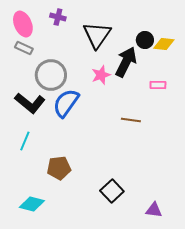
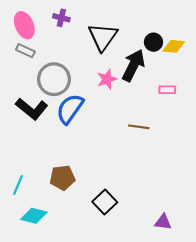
cyan line: (25, 141) -> (18, 185), moved
black square: (112, 191) -> (105, 202), moved

